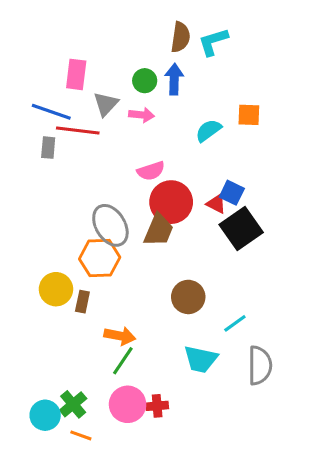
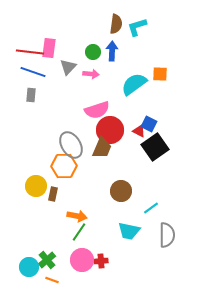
red line: (78, 130) -> (30, 52), moved
cyan semicircle: (208, 130) -> (134, 84), size x1.5
pink semicircle: (151, 171) -> (97, 110), size x1.4

